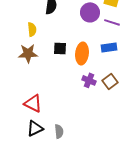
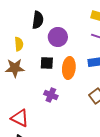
purple circle: (90, 12) -> (58, 37), moved
purple cross: (89, 80) -> (51, 95), moved

